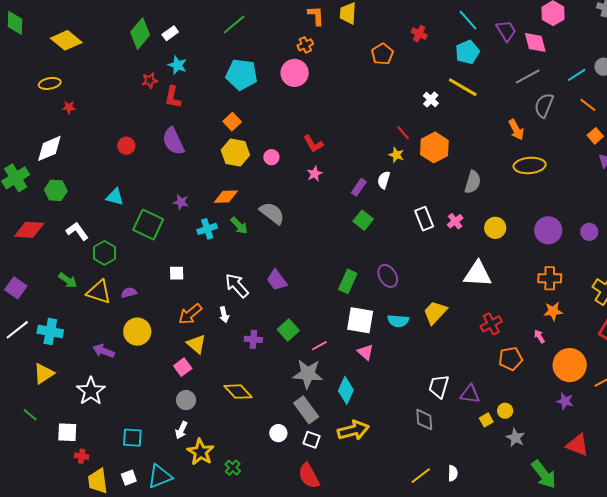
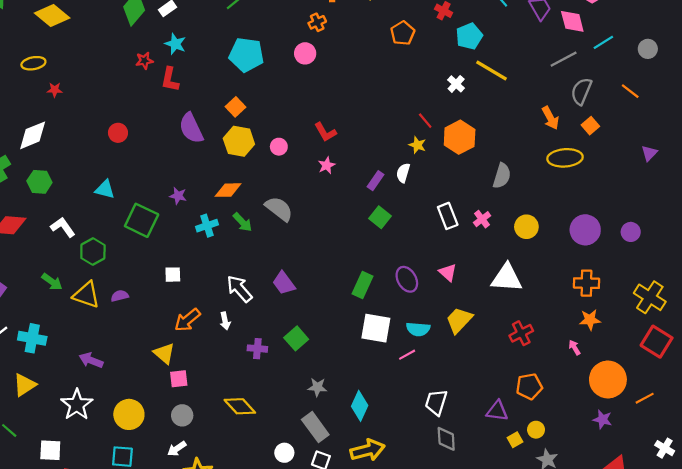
cyan pentagon: (467, 52) -> (469, 36), moved
pink circle: (295, 73) -> (305, 53), size x0.7
cyan line: (577, 75) -> (603, 42), moved
orange square: (595, 136) -> (590, 126), moved
purple semicircle: (173, 141) -> (191, 128), moved
yellow circle: (137, 332) -> (129, 414), moved
yellow triangle: (196, 344) -> (164, 353), moved
pink line: (319, 346) -> (407, 355), moved
pink triangle: (365, 352) -> (448, 272), moved
orange pentagon: (511, 359) -> (529, 386), moved
pink square: (183, 367) -> (179, 379), turned 30
gray star: (308, 374) -> (317, 387), size x0.6
white trapezoid: (439, 386) -> (436, 402), moved
white arrow: (181, 430) -> (177, 449), turned 30

